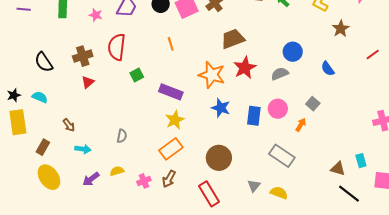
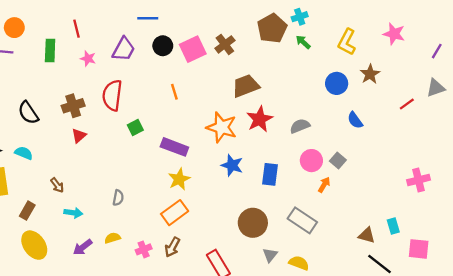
blue circle: (293, 52) -> (337, 83), moved
pink circle: (278, 109) -> (311, 161), moved
brown circle: (219, 158) -> (253, 223), moved

